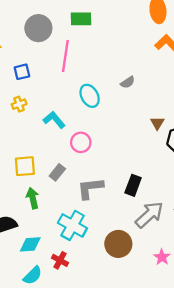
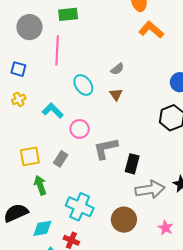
blue square: (22, 72) -> (18, 69), turned 35
brown triangle: (157, 123) -> (116, 94), moved
gray L-shape: (90, 188) -> (106, 148), moved
gray arrow: (149, 215) -> (150, 190), turned 40

